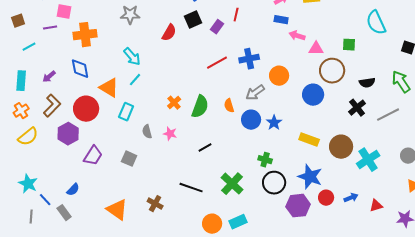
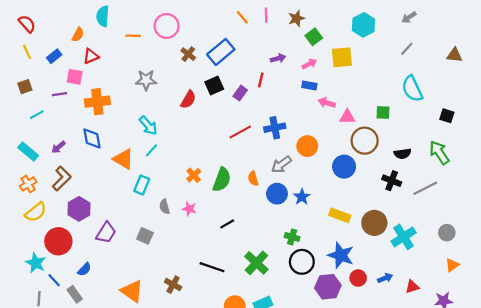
cyan rectangle: (21, 81) -> (28, 151), turned -54
black cross: (357, 108) -> (392, 181), turned -30
red circle: (86, 109) -> (58, 241), moved

